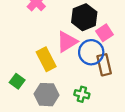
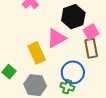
blue circle: (91, 52) -> (73, 72), moved
brown rectangle: (104, 65) -> (91, 48), moved

